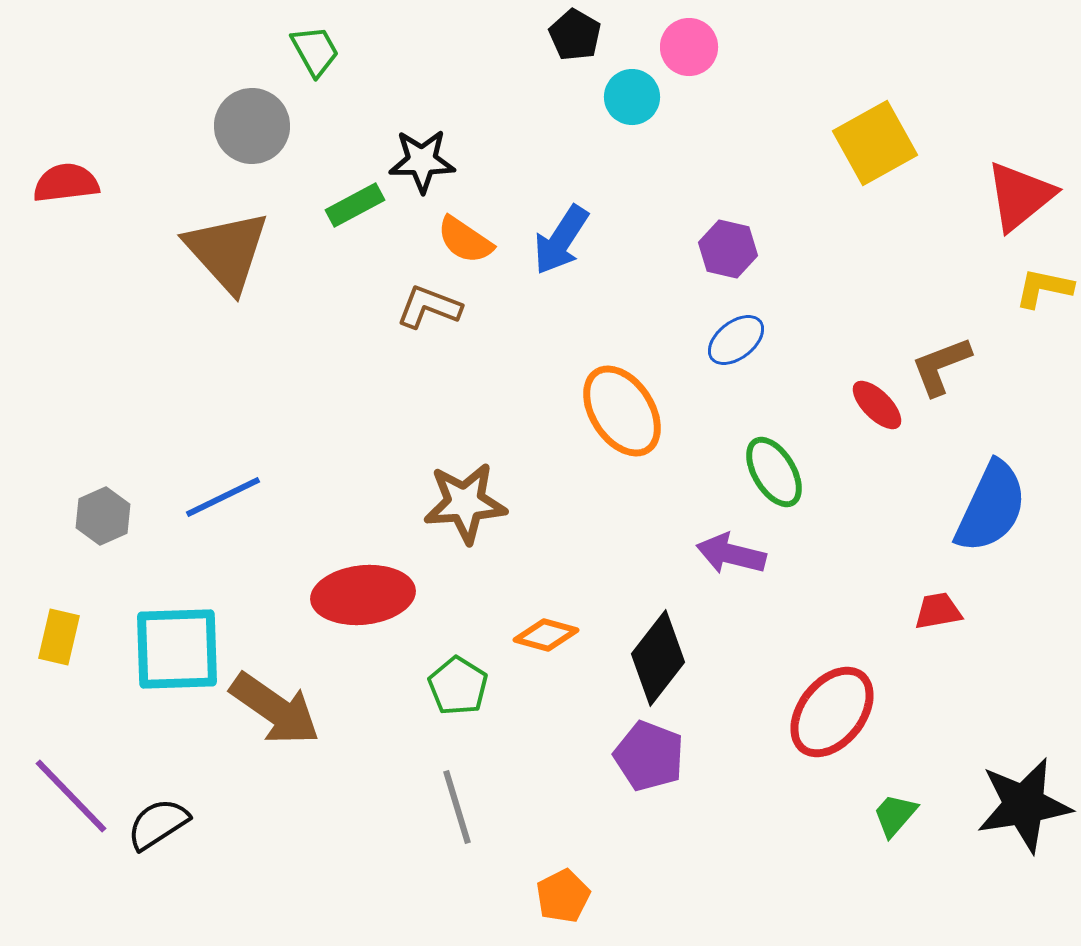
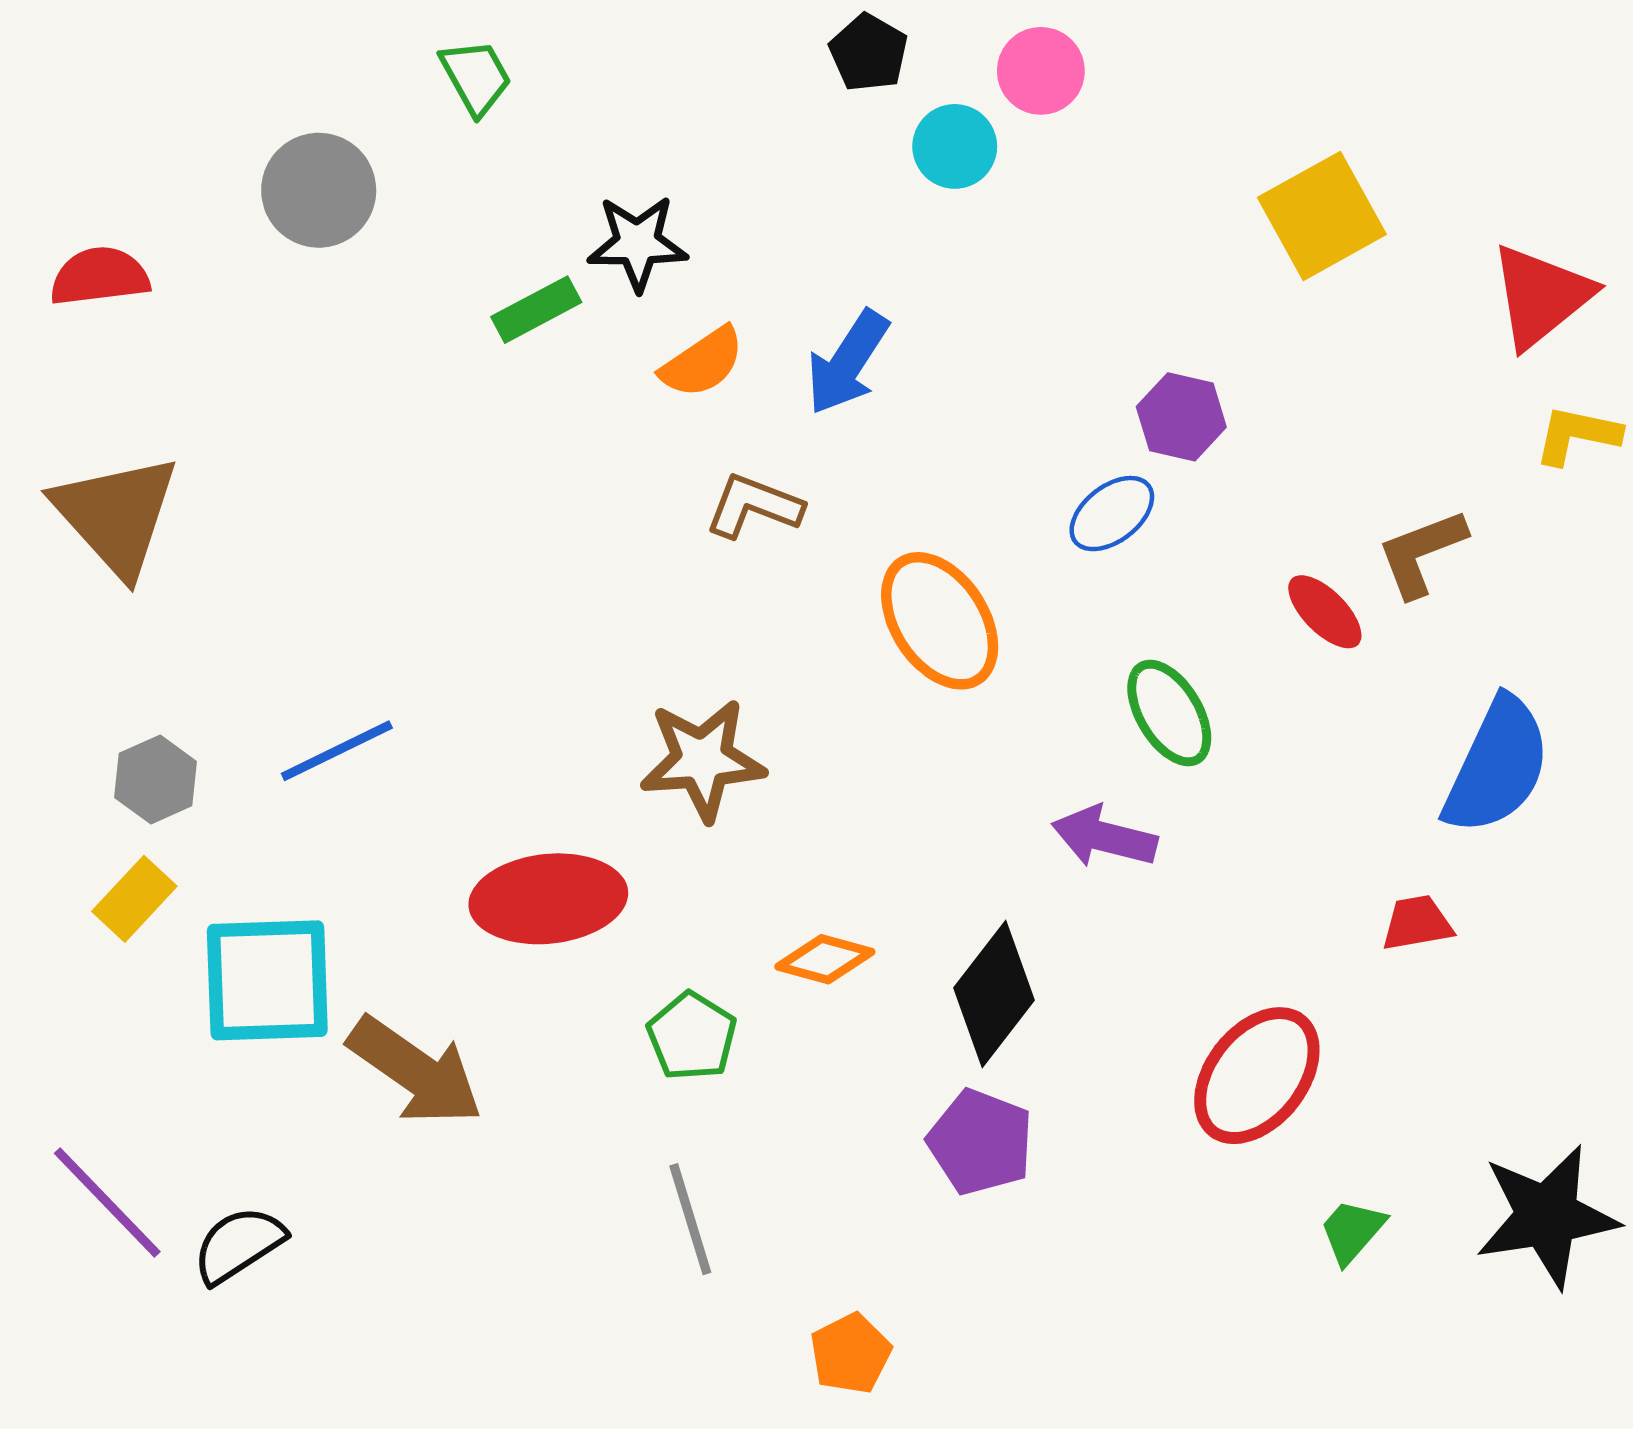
gray circle: (252, 126) -> (319, 190), moved
orange semicircle: (465, 240) -> (702, 362), turned -68
purple hexagon: (728, 249) -> (1181, 417), moved
brown triangle: (227, 251) -> (116, 515), moved
brown L-shape: (429, 307) -> (754, 506), moved
yellow rectangle: (59, 637) -> (134, 899), moved, turned 30

